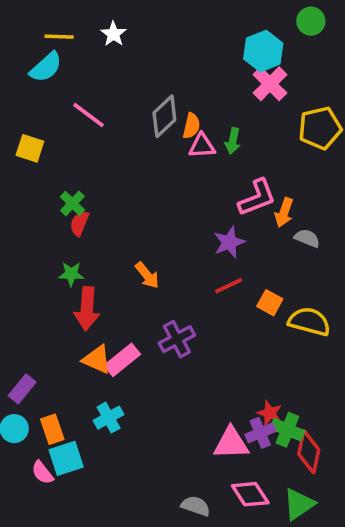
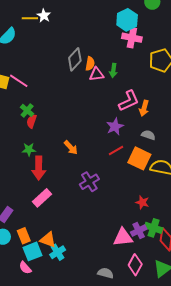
yellow line: (59, 37) -> (30, 18), moved
pink cross: (270, 84) -> (132, 38), turned -30
pink line: (88, 115) -> (19, 81), moved
gray semicircle: (307, 238) -> (148, 135), moved
orange square: (270, 303) -> (139, 158), size x1.6
orange triangle: (97, 359) -> (48, 240), moved
pink rectangle: (122, 360) -> (42, 198), moved
red star: (270, 413) -> (142, 202), moved
cyan cross: (109, 418) -> (58, 252), moved
pink semicircle: (42, 473) -> (25, 268), moved
pink diamond: (250, 494) -> (135, 265), turned 65

